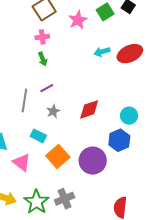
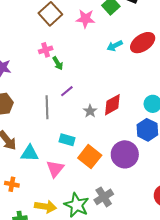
pink star: (78, 20) -> (86, 19), turned -30
pink cross: (42, 37) -> (46, 50), moved
gray star: (53, 111) -> (90, 111), moved
pink triangle: (22, 162) -> (55, 169), turned 42

